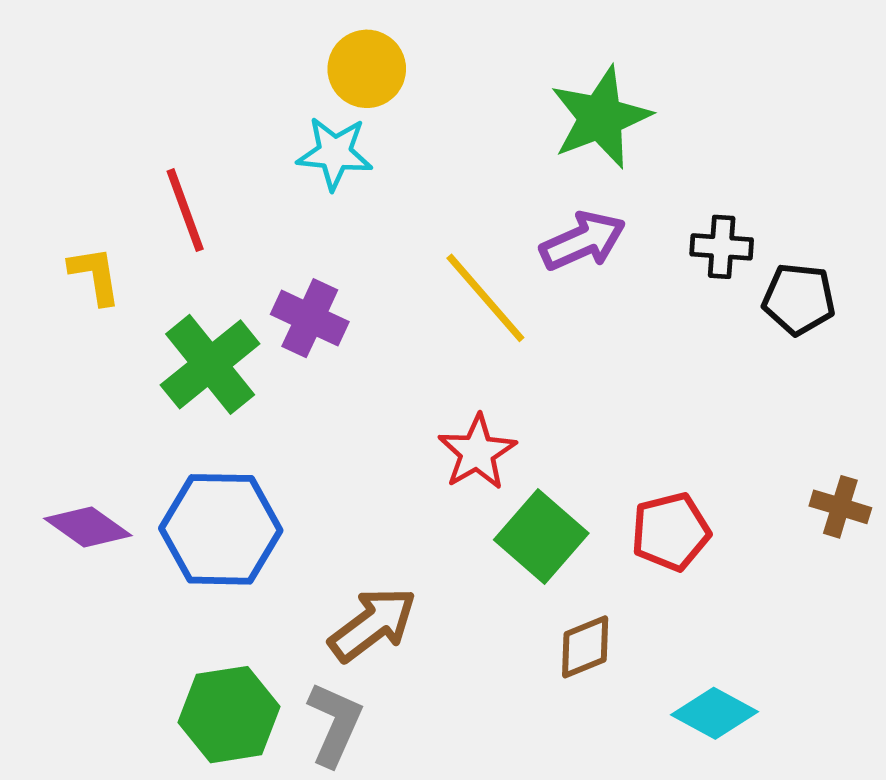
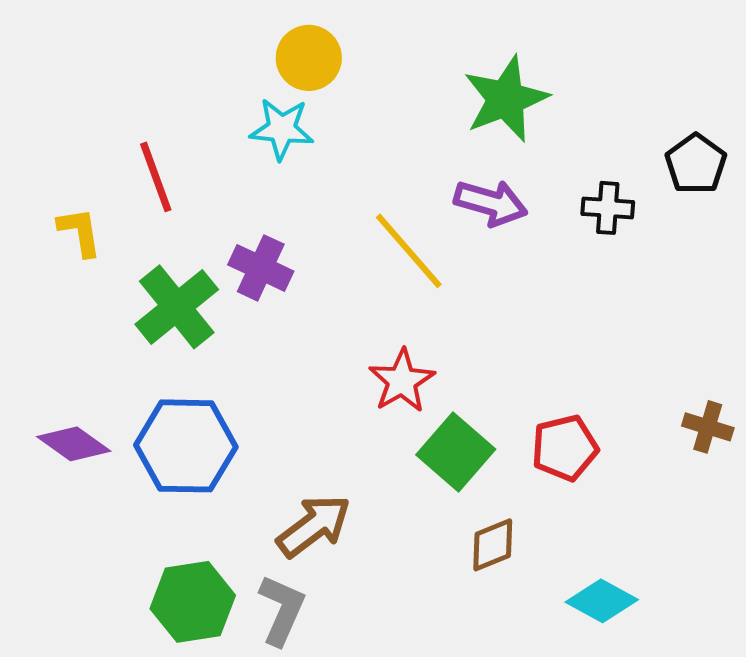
purple arrow: (583, 241) -> (491, 203), turned 40
black pentagon: (799, 299) -> (696, 164), moved, turned 30

